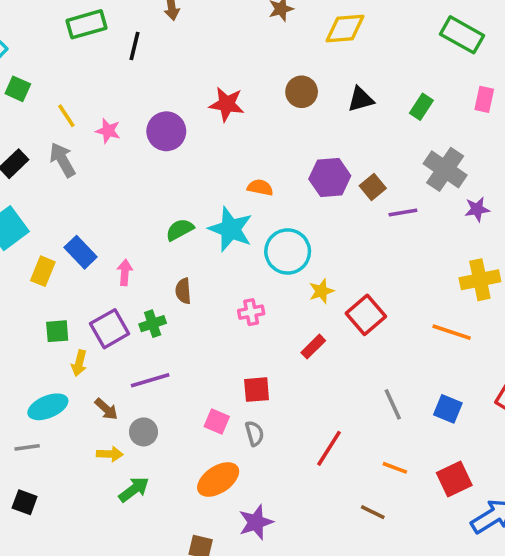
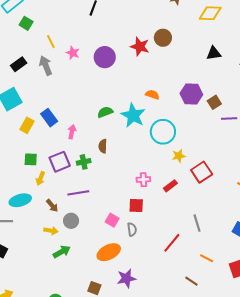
brown circle: (302, 92) -> (163, 38), moved
pink cross: (251, 312) -> (143, 180), moved
gray line: (393, 404) -> (197, 223), moved

